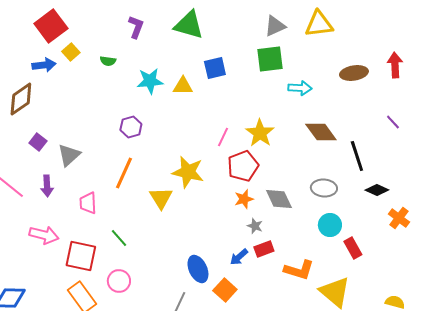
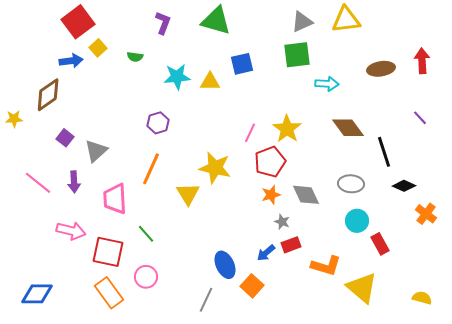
pink trapezoid: (88, 203) -> (115, 199), size x1.4

